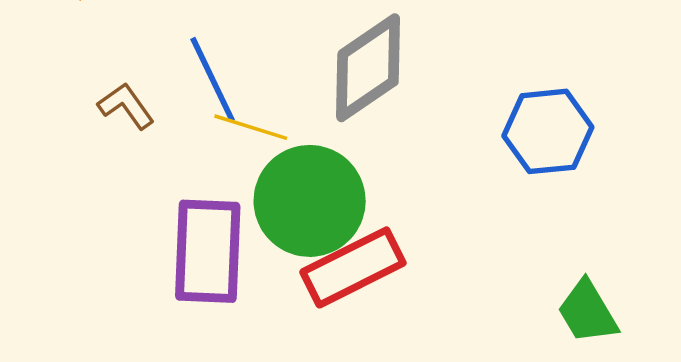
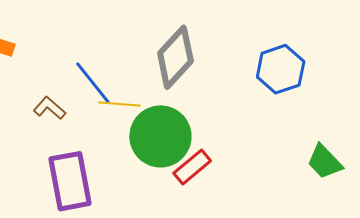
purple rectangle: (208, 251) -> (70, 181), moved
red rectangle: (353, 267) -> (192, 167), size x0.7

